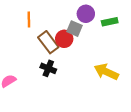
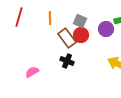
purple circle: (86, 14) -> (106, 29), moved
gray square: (74, 29) -> (80, 21), moved

